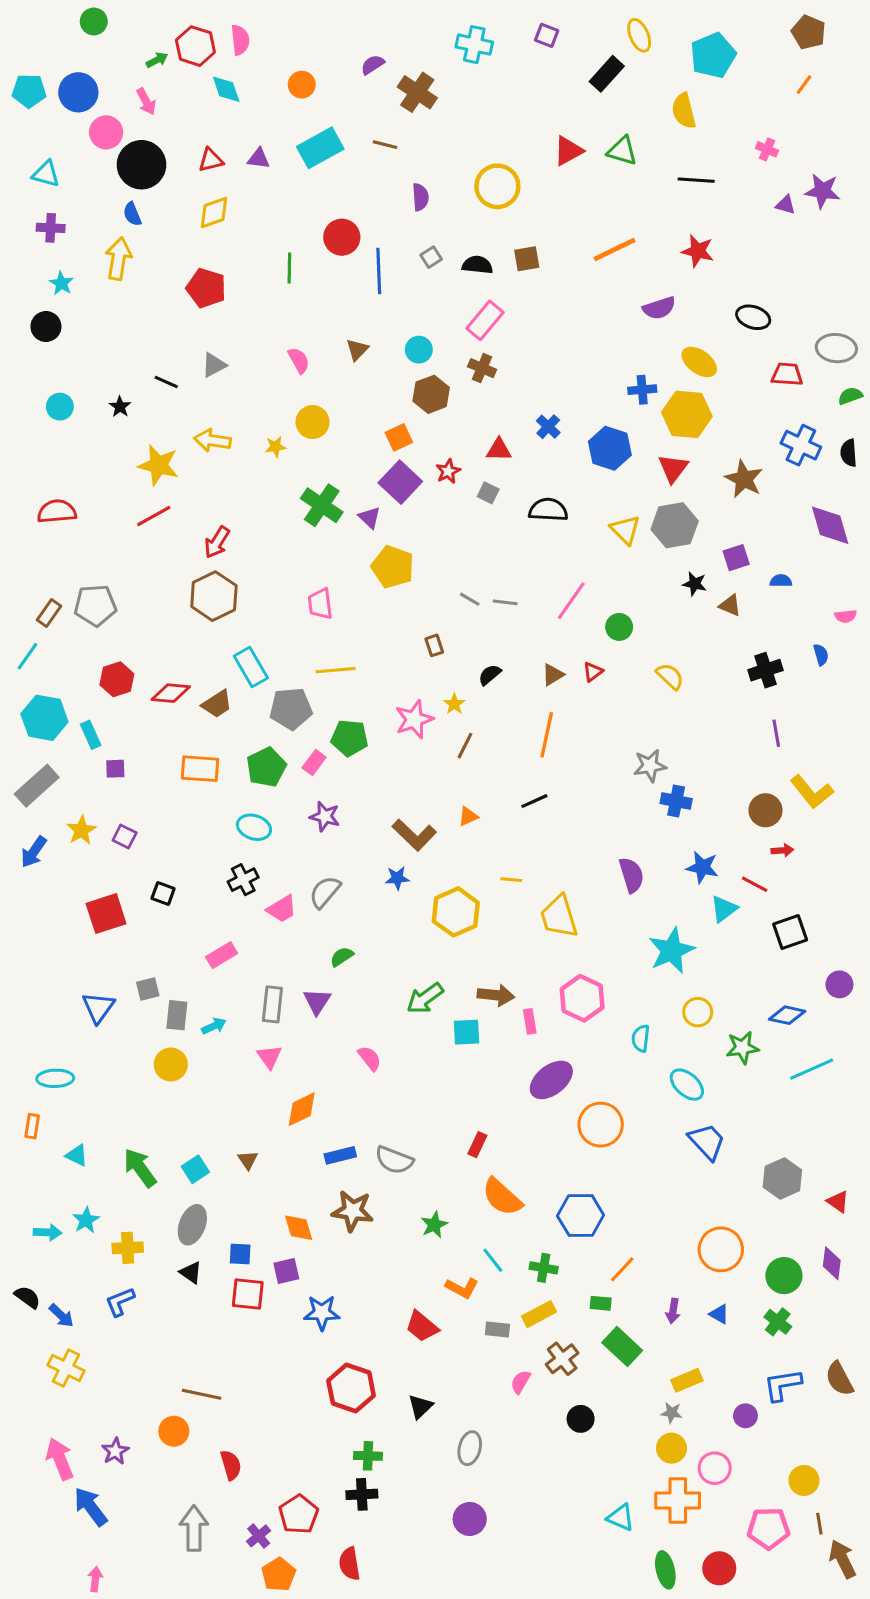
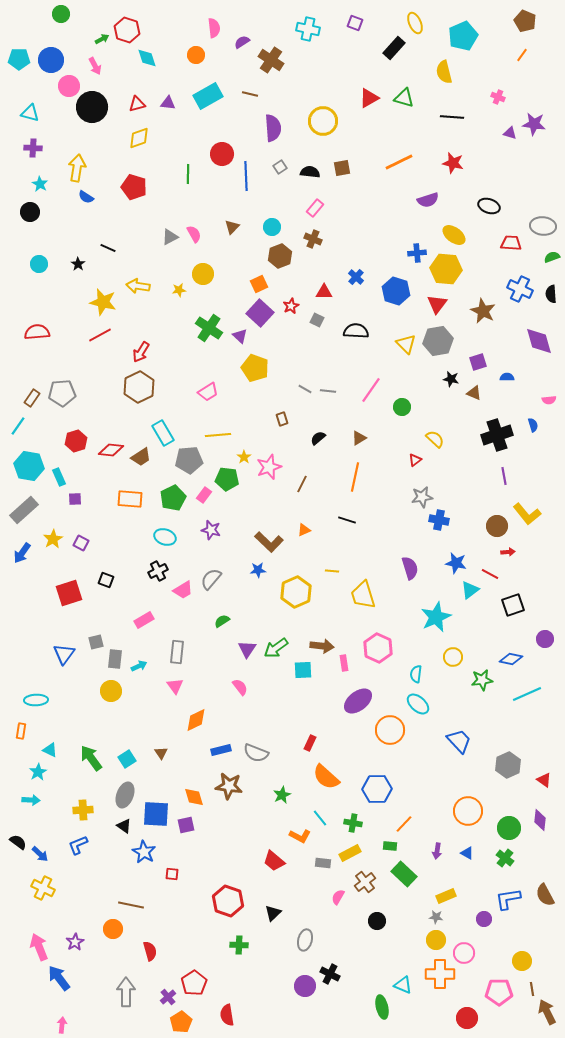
pink semicircle: (240, 40) -> (214, 28), moved
purple semicircle: (420, 197) -> (273, 128), size x1.5
blue semicircle: (132, 214) -> (86, 197), moved, turned -35
pink rectangle: (485, 320) -> (315, 208), size x0.7
gray triangle: (214, 365) -> (170, 237), moved
pink trapezoid: (320, 604) -> (208, 392), turned -115
black cross: (765, 670) -> (497, 435), size x1.4
red triangle: (593, 672) -> (415, 460), moved
yellow star: (454, 704) -> (244, 457), moved
black line: (534, 801) -> (347, 520), turned 42
purple triangle: (317, 1001) -> (247, 649), moved
cyan ellipse: (687, 1085) -> (418, 704), moved
cyan star: (86, 1220) -> (38, 772), moved
blue square: (240, 1254) -> (156, 814), size x1.8
red square: (248, 1294) -> (172, 874), moved, size x0.6
blue star: (322, 1313) -> (144, 852), moved, turned 30
black cross: (362, 1494) -> (330, 974), moved, turned 30
green ellipse: (665, 1570) -> (382, 1007), moved

